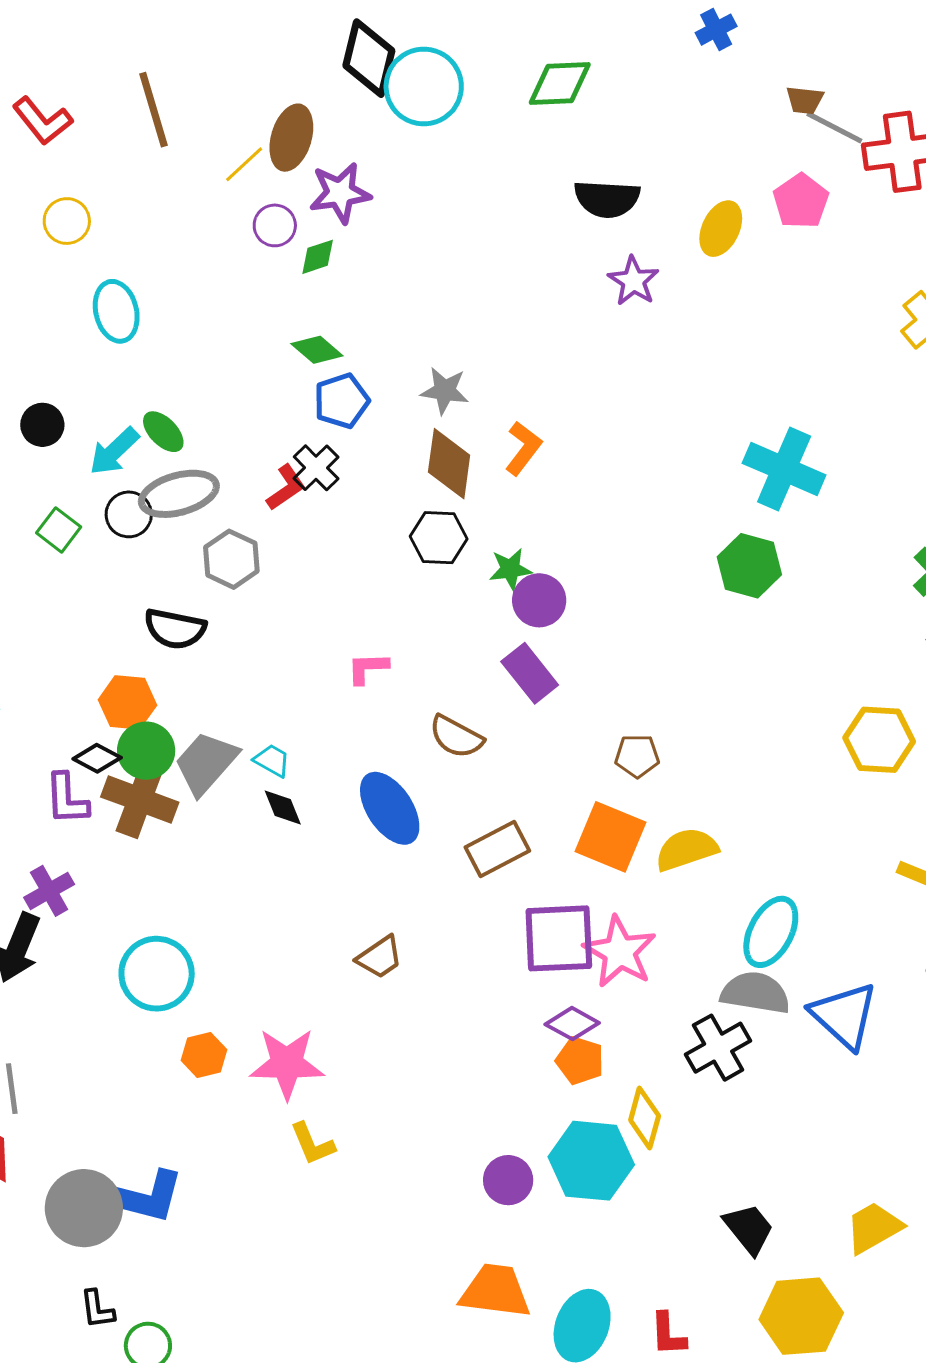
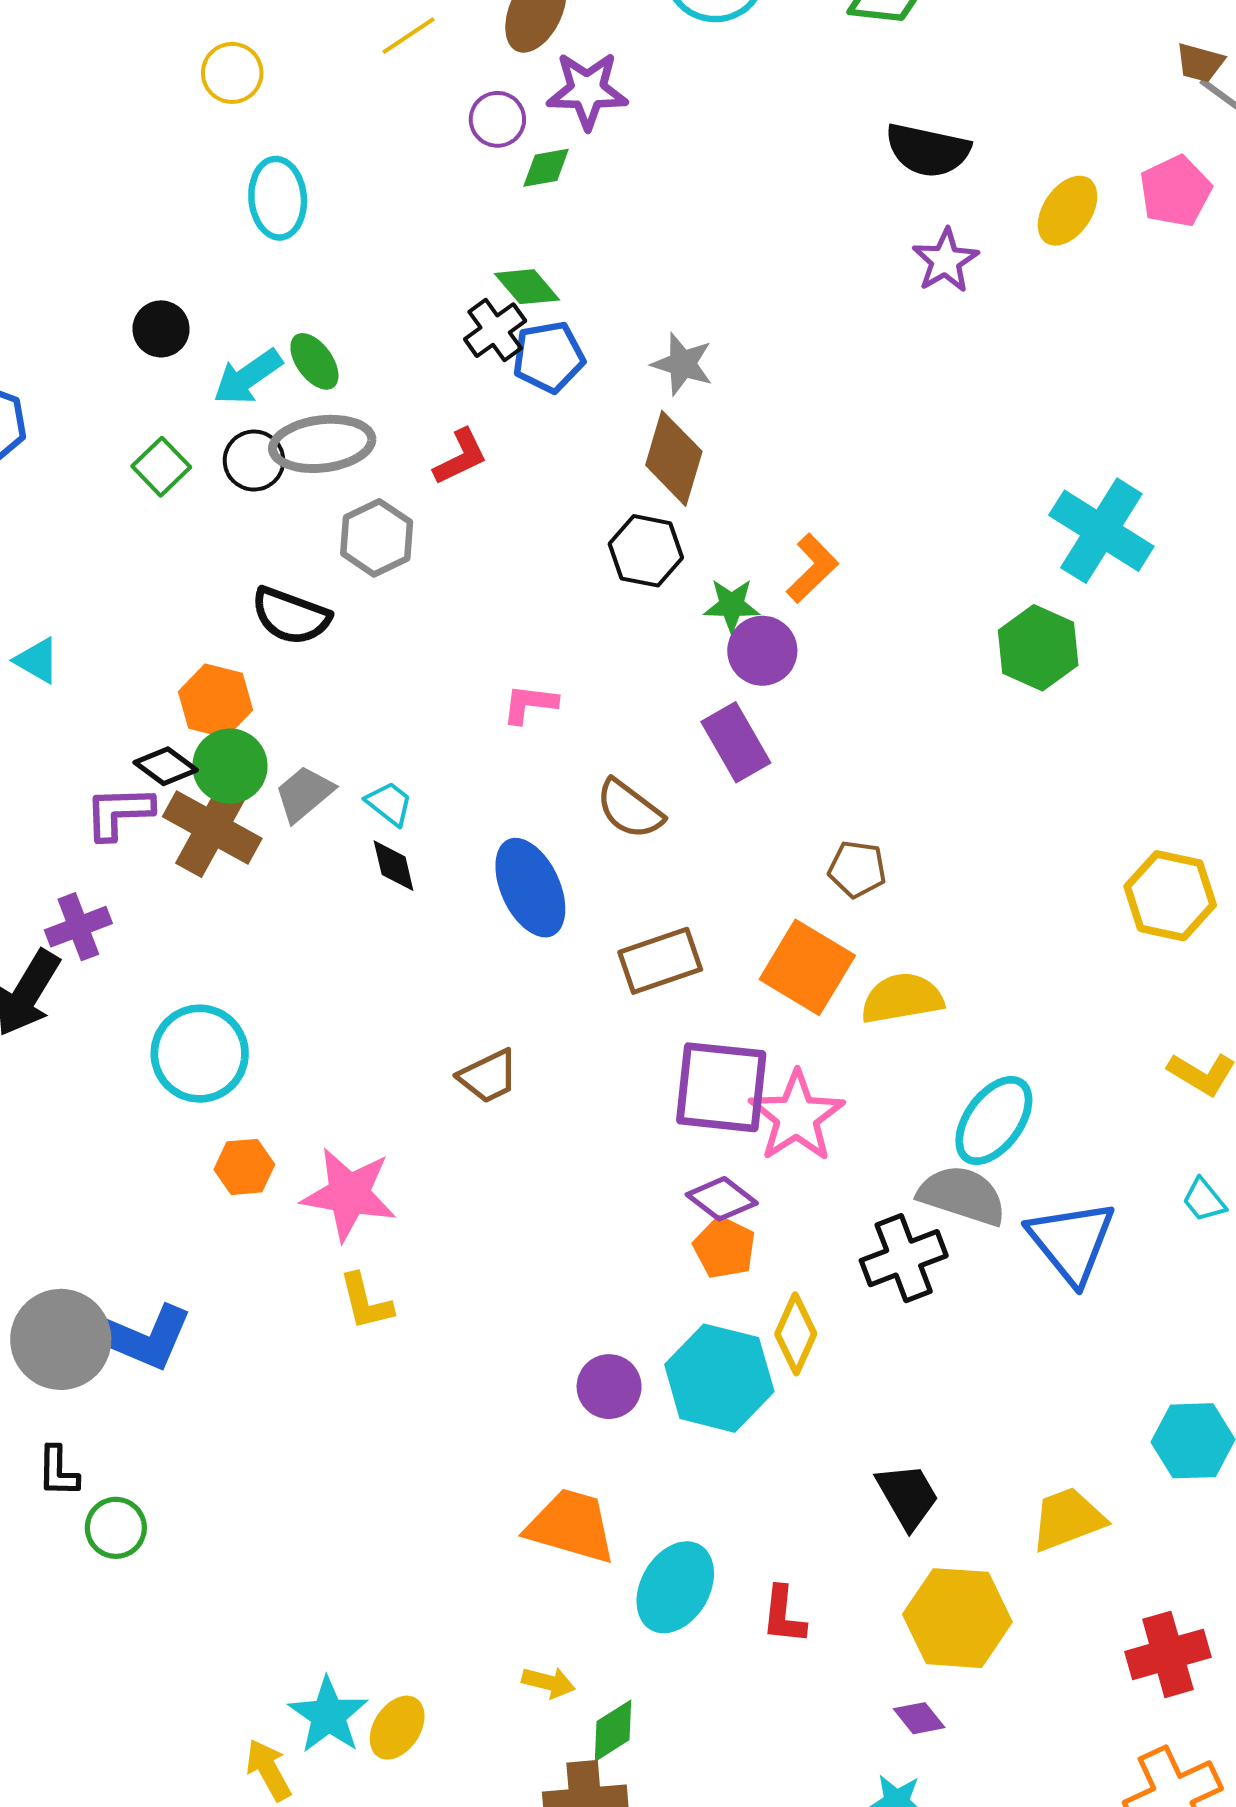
yellow line: (244, 164) -> (409, 36), moved
orange L-shape: (523, 448) -> (812, 568), moved
black cross: (316, 468) -> (495, 330), moved
gray trapezoid: (206, 763) -> (304, 794), size x0.7
purple L-shape: (67, 799) -> (119, 813), turned 82

